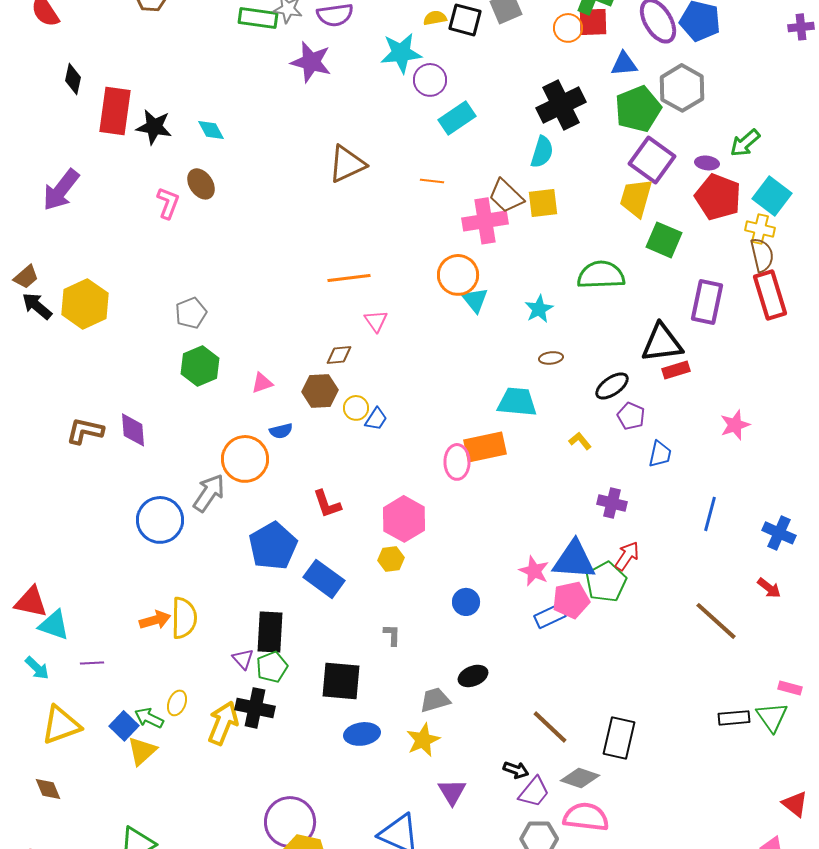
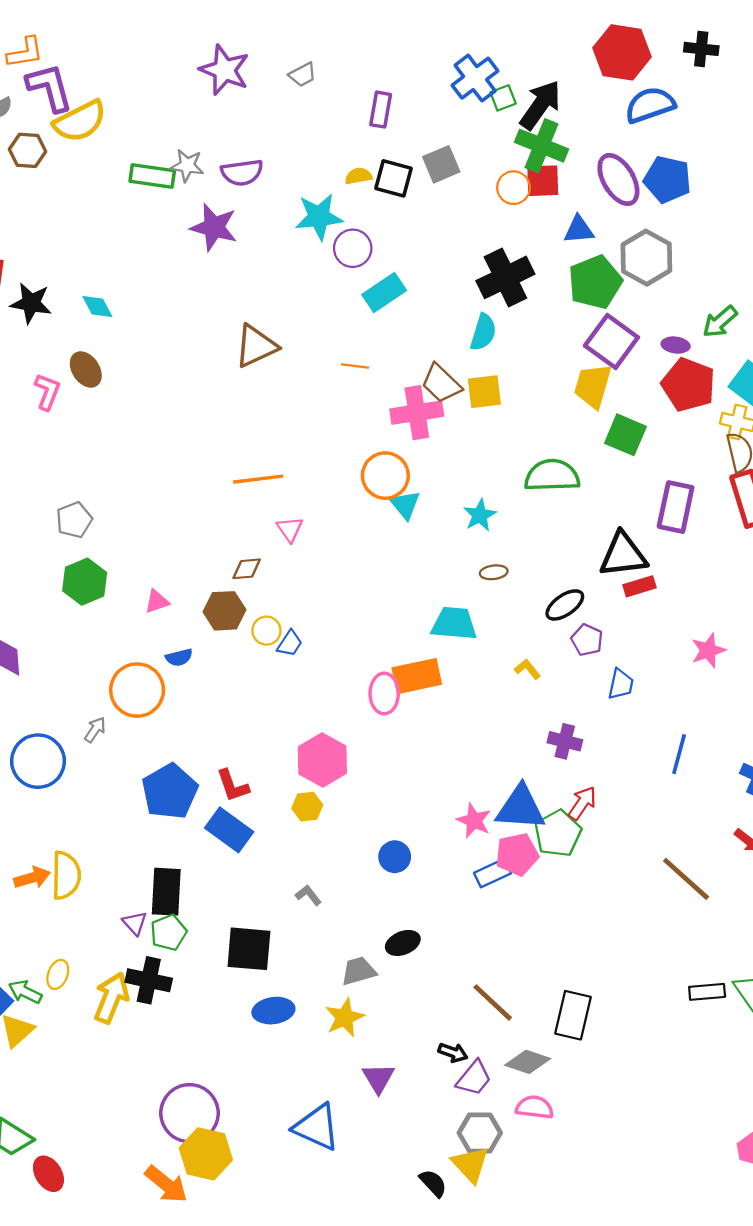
gray arrow: (209, 493) -> (95, 730), size x0.6
red L-shape: (327, 504) -> (233, 786), moved
gray L-shape: (392, 635) -> (308, 895), turned -40
pink semicircle: (586, 817) -> (535, 1107), size x0.7

